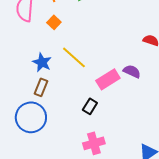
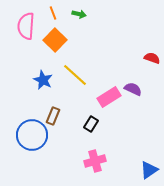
orange square: (54, 22) -> (55, 40), size x1.6
brown rectangle: (41, 87) -> (53, 116), moved

